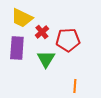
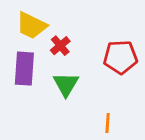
red pentagon: (68, 40) -> (120, 57), moved

